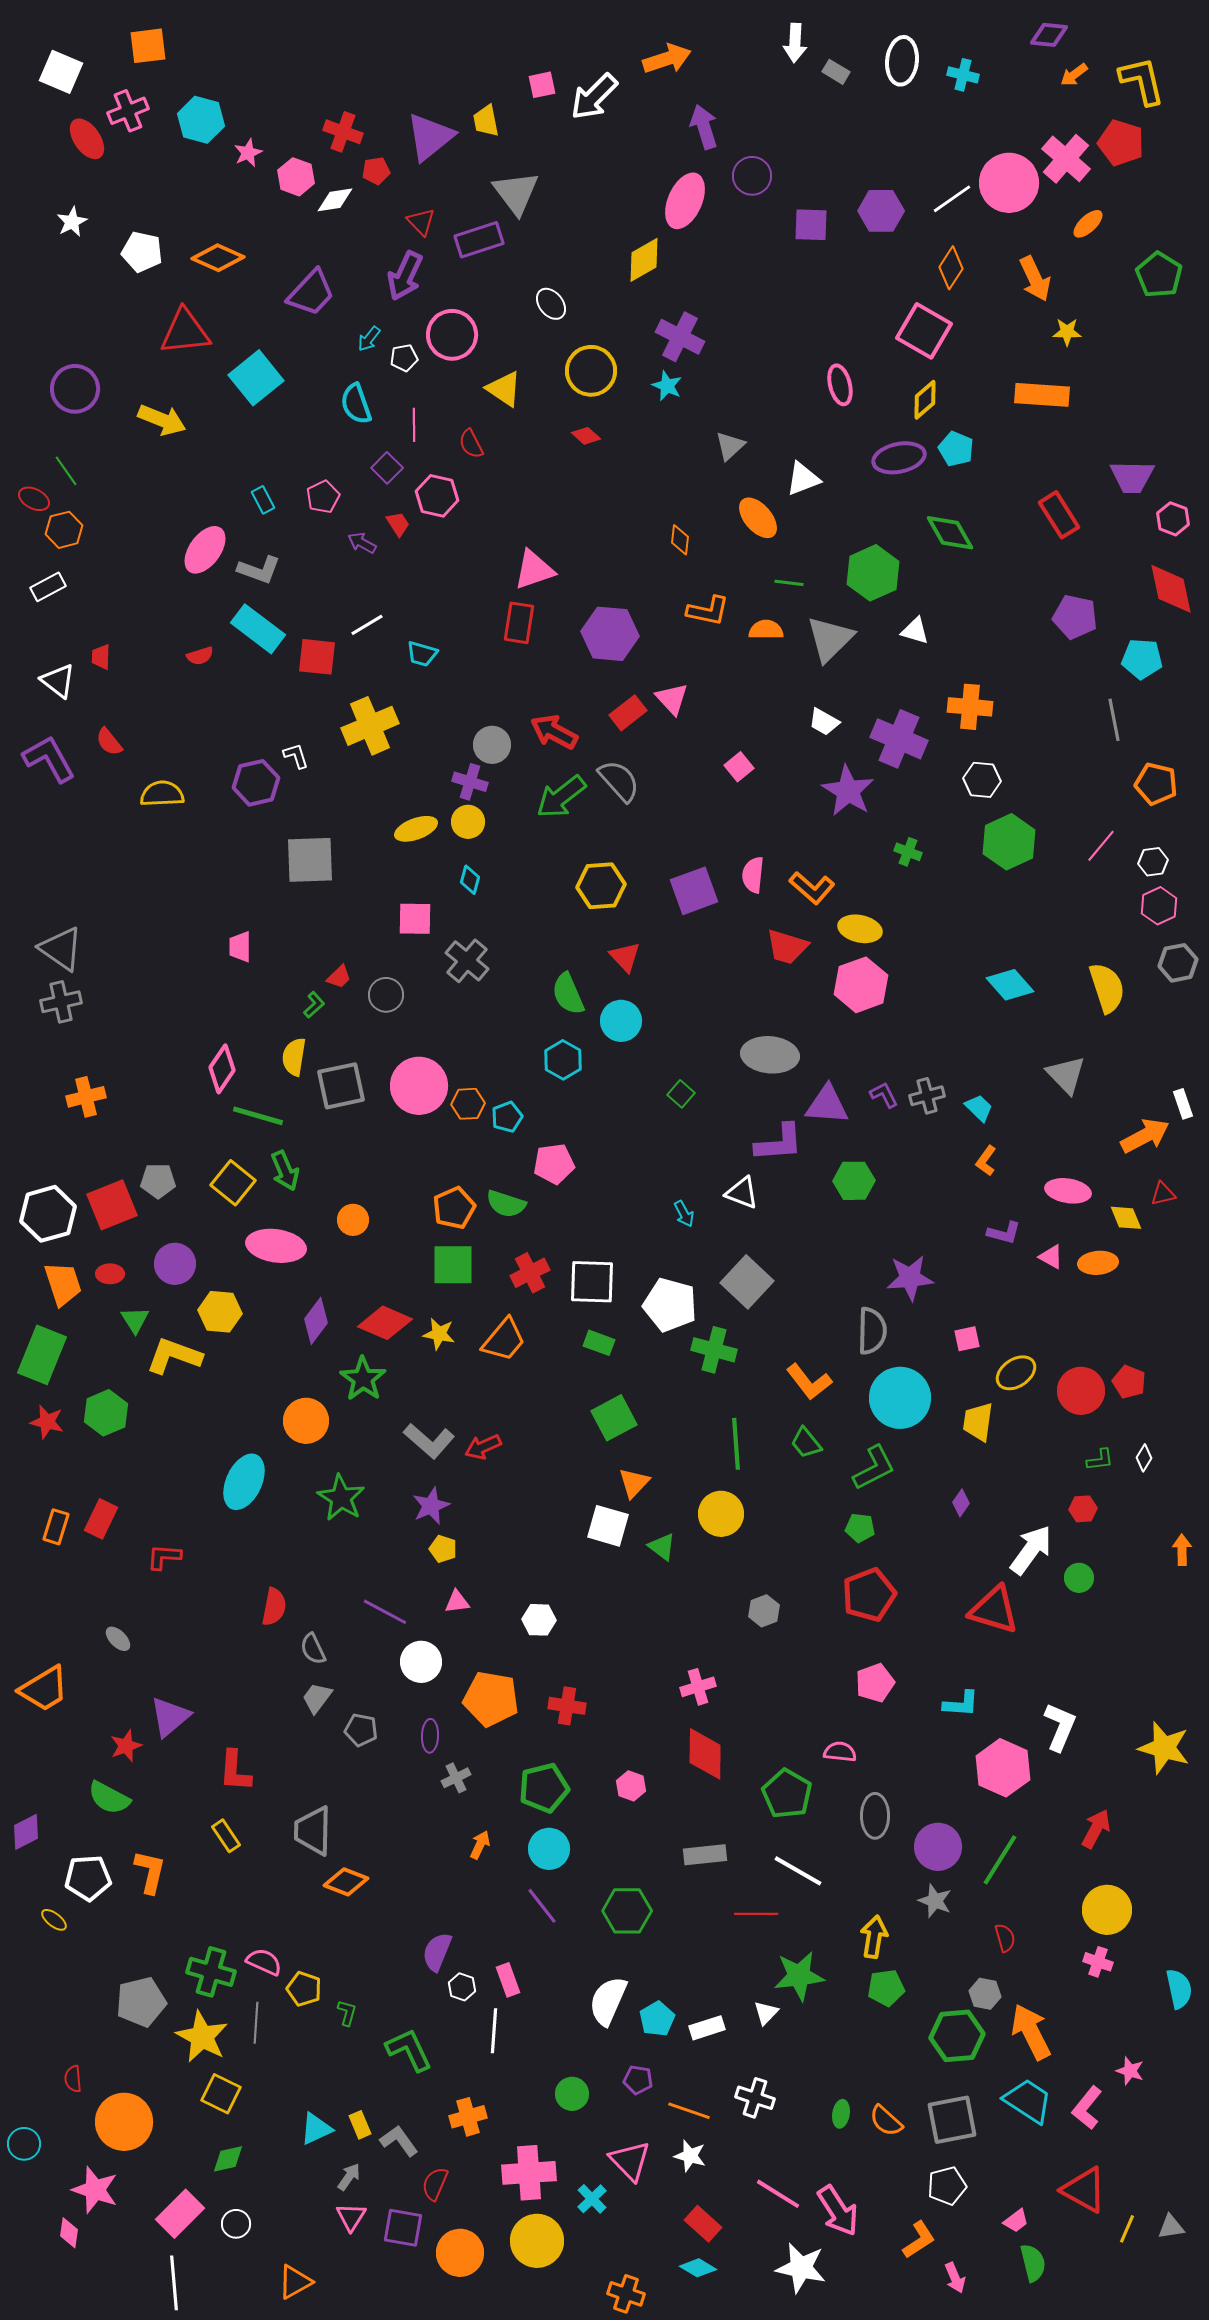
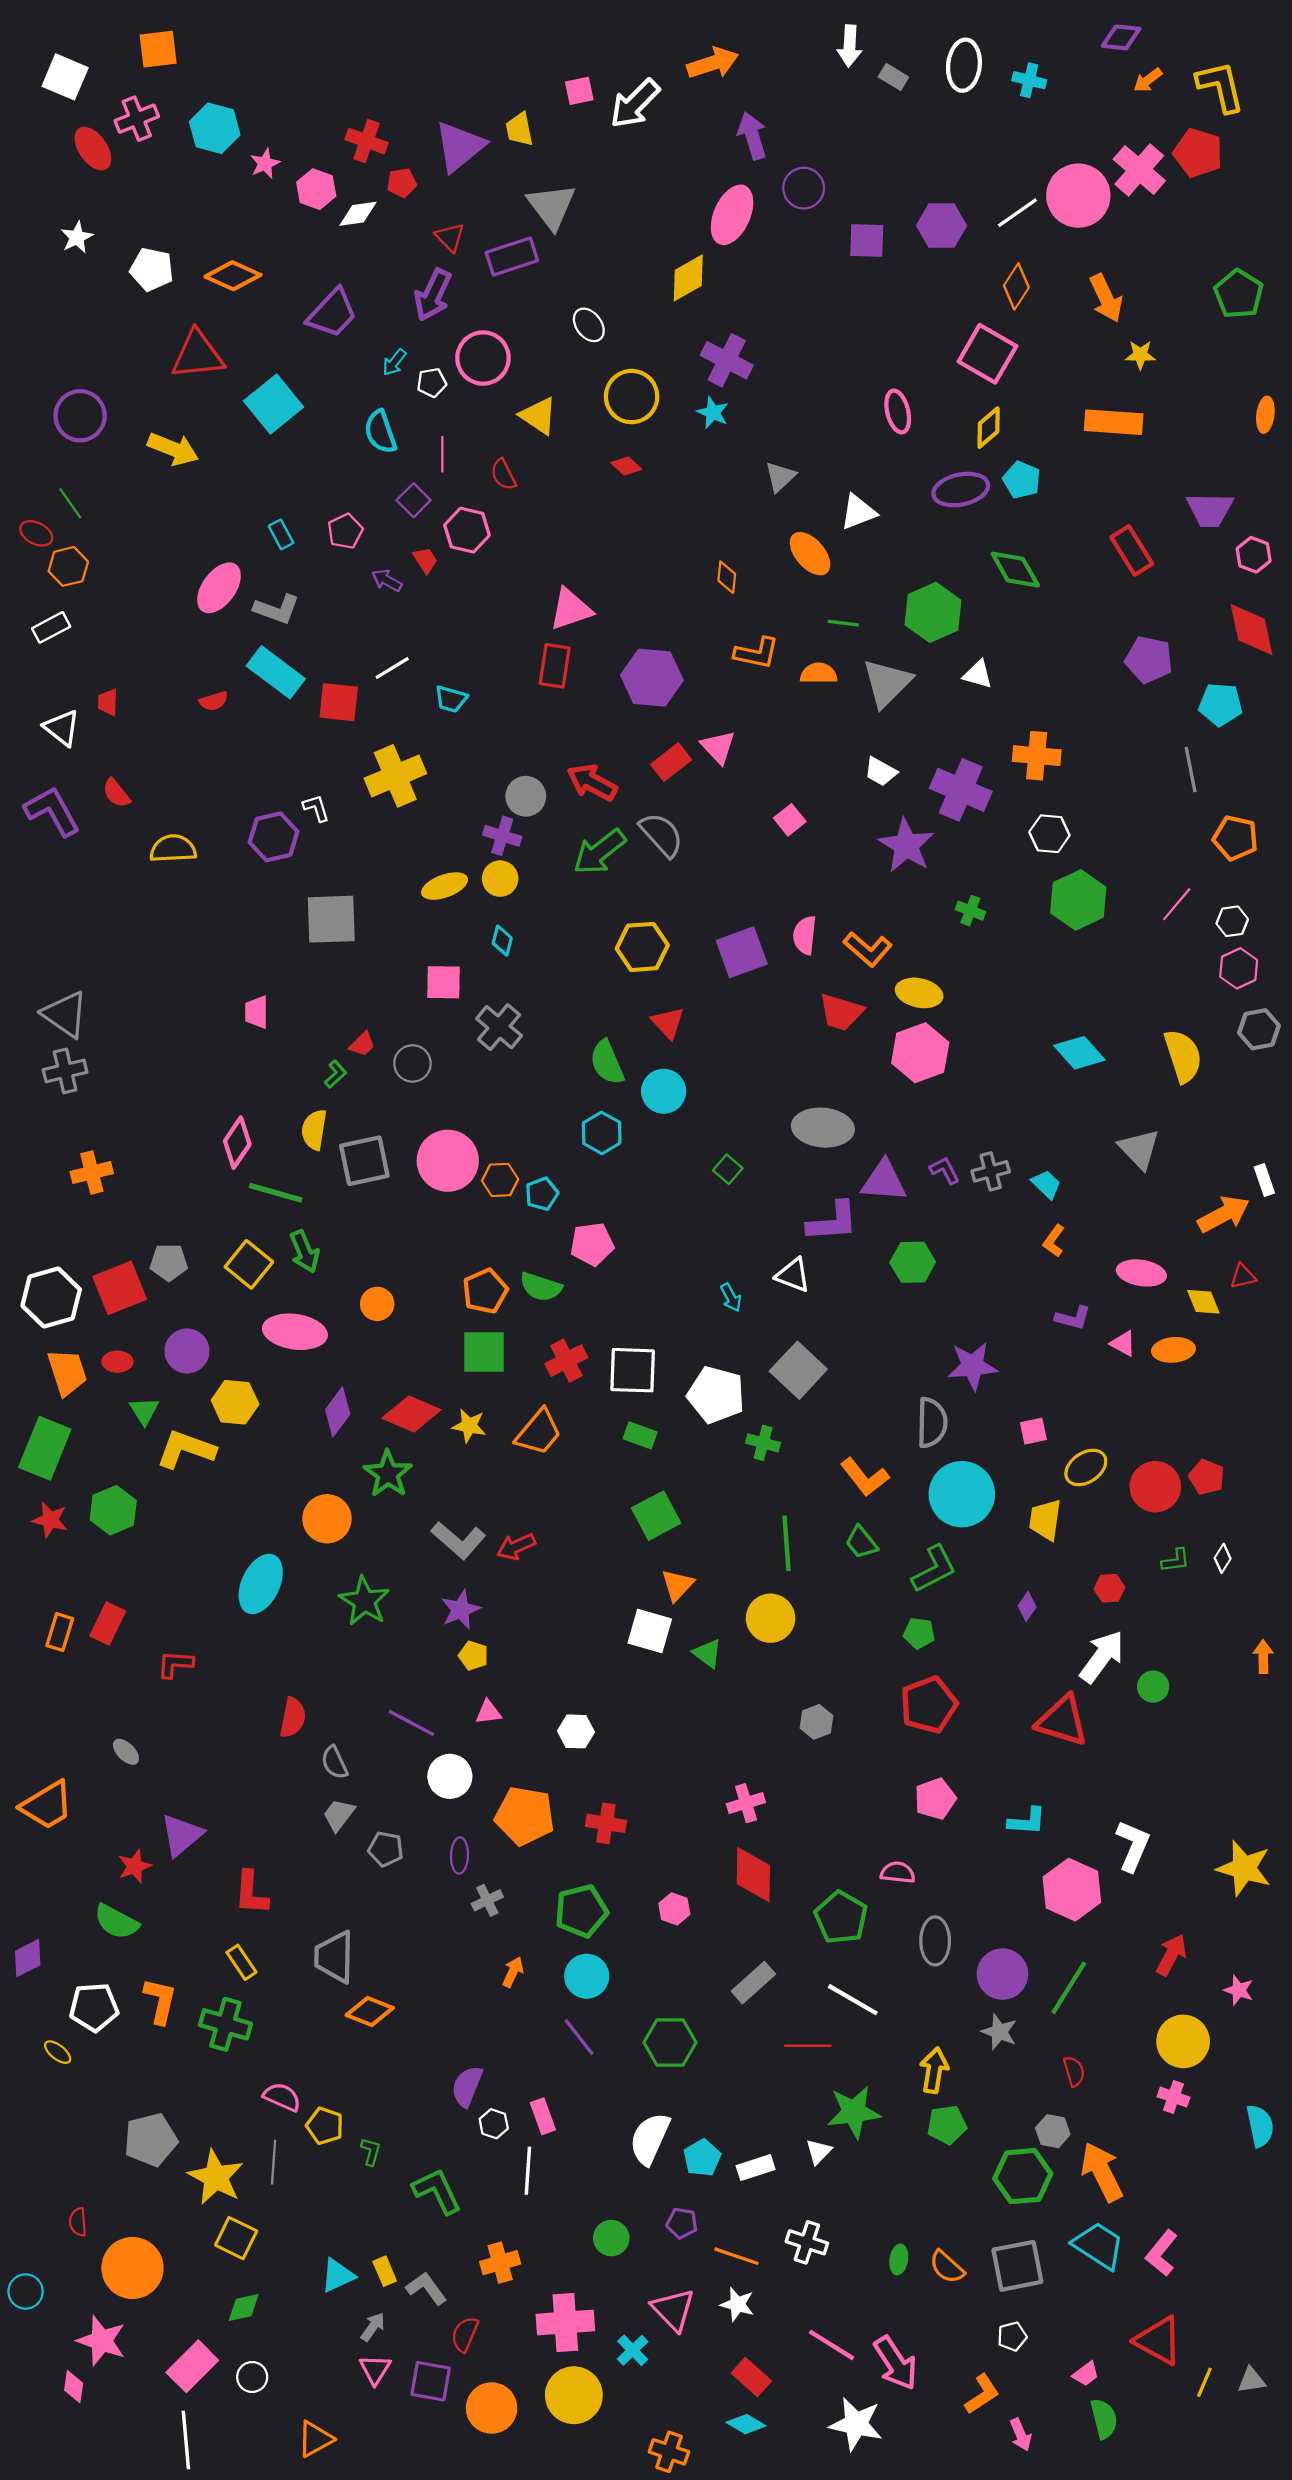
orange ellipse: (1088, 224) -> (1265, 415), moved, turned -40
green cross: (714, 1350) -> (763, 1443), size x0.7
red hexagon: (1083, 1509) -> (1109, 1588), moved
gray rectangle: (705, 1855) -> (753, 1983), turned -36
green cross: (211, 1972) -> (225, 2024), moved
pink star: (1130, 2071) -> (1239, 1990), moved
white pentagon: (947, 2186) -> (1012, 2336), size x0.7

